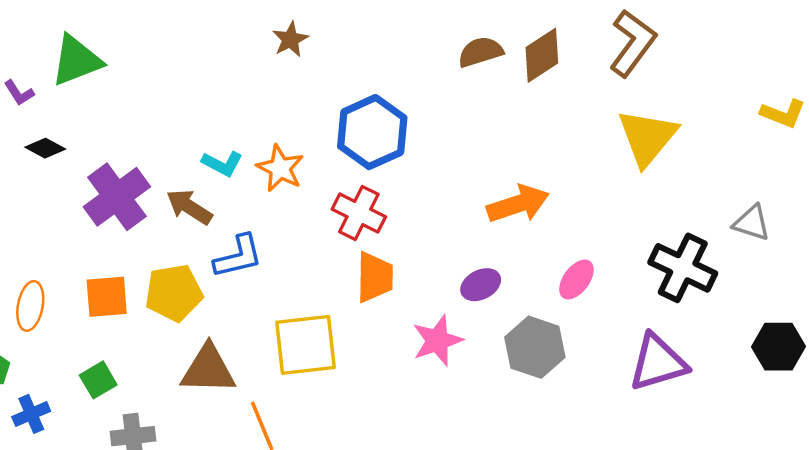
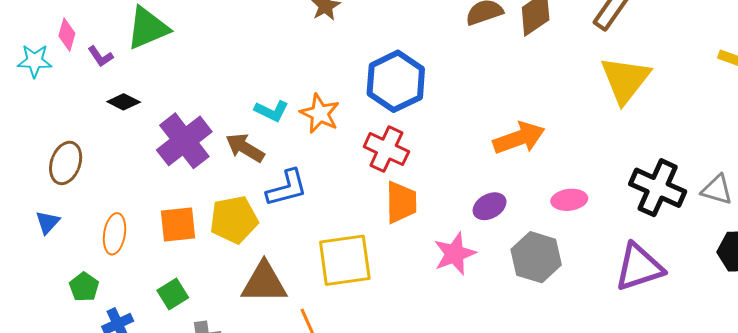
gray triangle: (752, 223) -> (717, 190), moved
pink ellipse: (576, 279) -> (569, 200), turned 48

